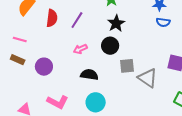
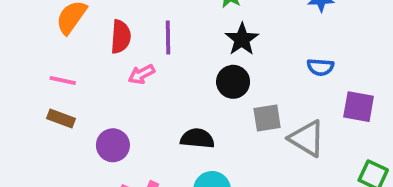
purple line: (77, 20) -> (168, 37), turned -30
blue semicircle: (163, 22) -> (320, 67), moved
pink arrow: (80, 49) -> (142, 74), moved
purple circle: (44, 67) -> (113, 145), moved

